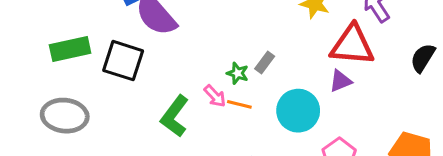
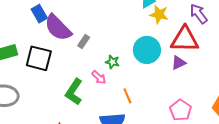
gray rectangle: (265, 62) -> (84, 42), moved
orange line: (239, 104) -> (127, 96), moved, turned 56
cyan circle: (298, 111) -> (147, 50), moved

